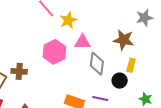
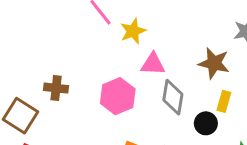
pink hexagon: (54, 52) -> (118, 96), moved
brown cross: (19, 71) -> (56, 88), moved

